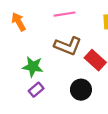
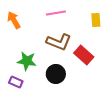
purple rectangle: (36, 90) -> (16, 82), moved, turned 64
black circle: (81, 90) -> (56, 74), moved

